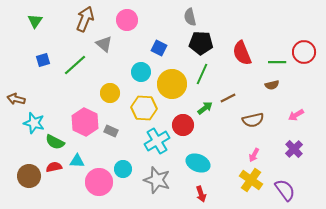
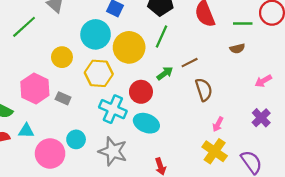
cyan circle: (141, 72) -> (96, 34), size x1.4
brown semicircle: (253, 120) -> (204, 90), moved, turned -95
cyan cross: (157, 141) -> (113, 109), turned -35
cyan ellipse: (198, 163) -> (146, 123), moved

